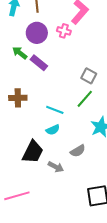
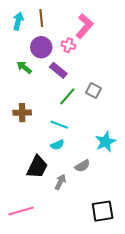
purple rectangle: (39, 63) -> (58, 70), moved
green line: (85, 99) -> (67, 96), moved
gray arrow: (56, 167) -> (60, 182), turned -91

